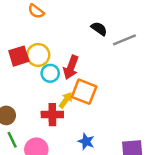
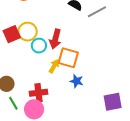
red cross: (52, 115) -> (38, 93), moved
blue star: (86, 141) -> (77, 81), moved

